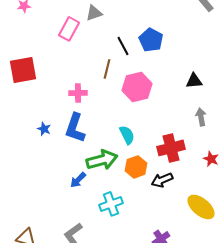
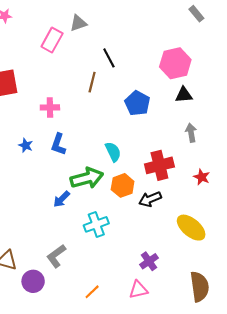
blue pentagon: (151, 40) -> (137, 103), moved
pink hexagon: (137, 87) -> (175, 63), moved
pink cross: (78, 93) -> (50, 107), moved
blue L-shape: (75, 128) -> (58, 144), size x0.7

